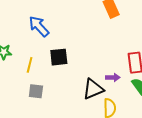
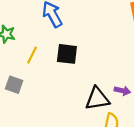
gray square: (36, 91) -> (14, 85), moved

